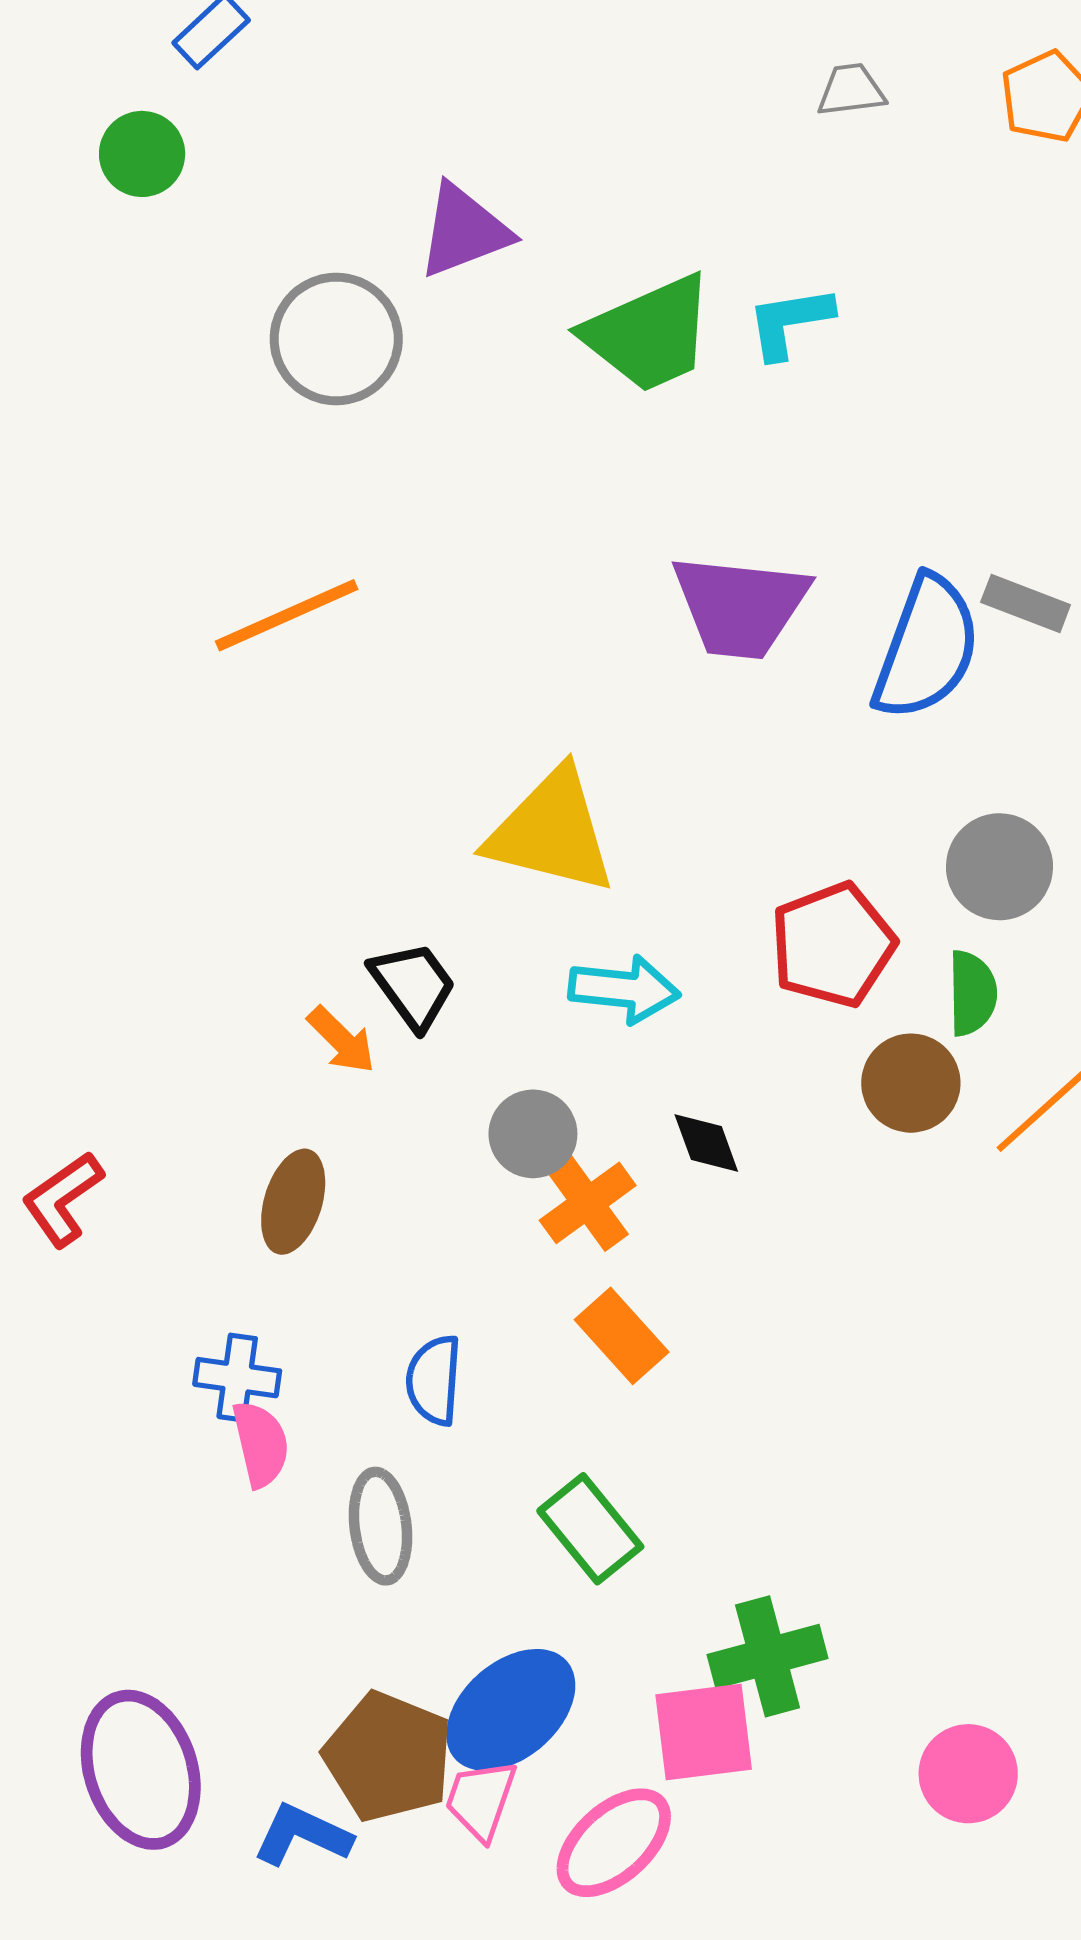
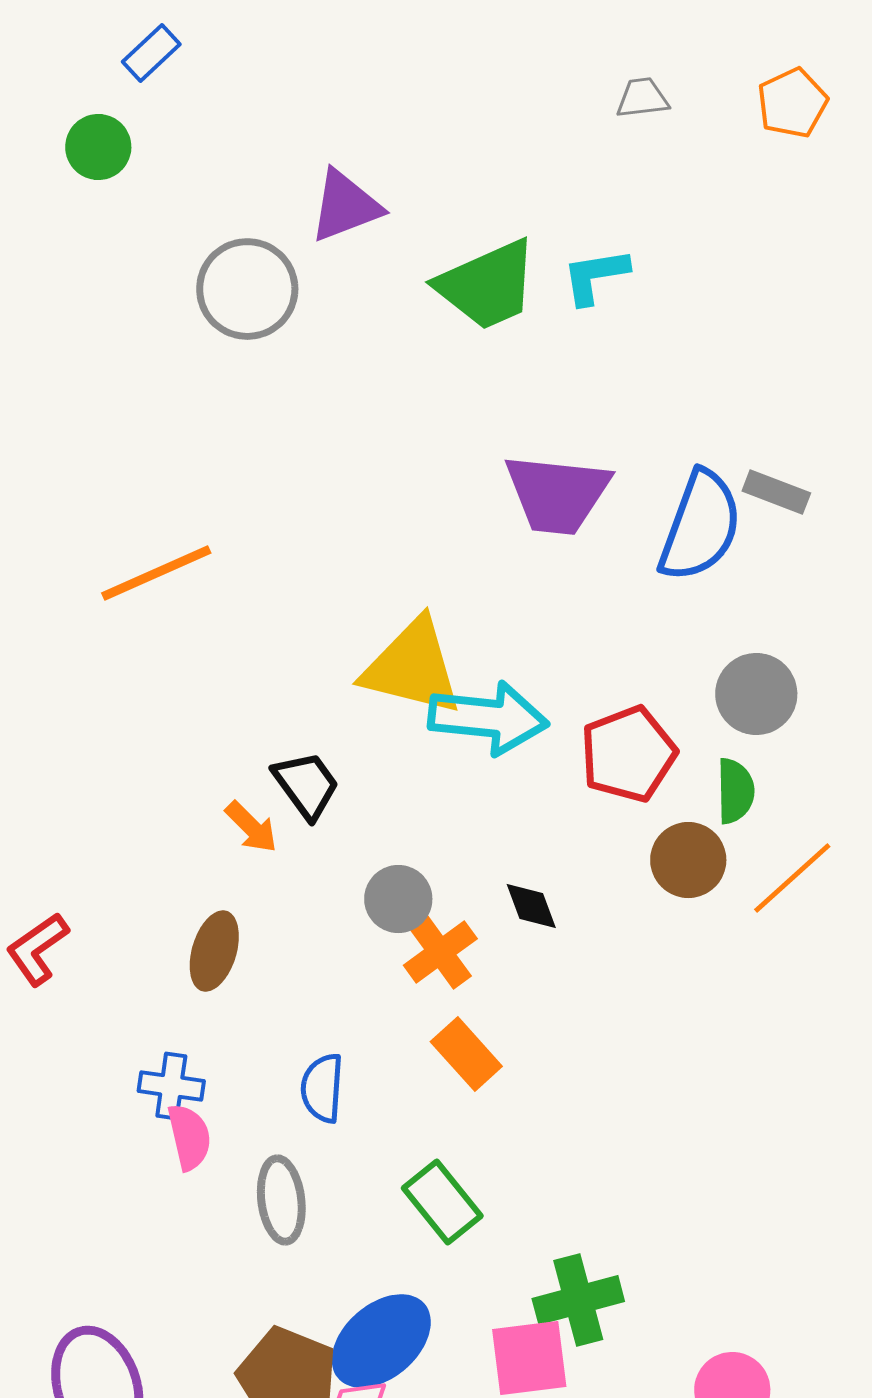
orange line: (287, 615) -> (156, 573), moved
cyan arrow: (624, 989) -> (488, 718), moved, size x1.4

